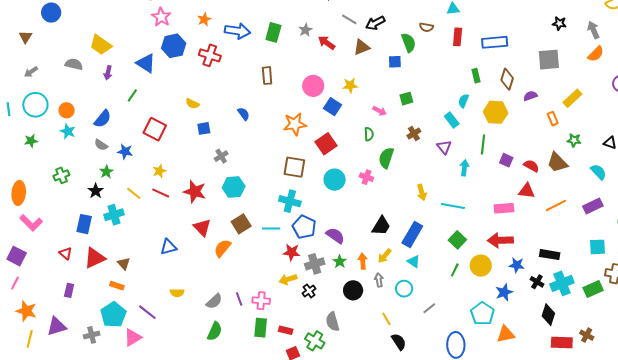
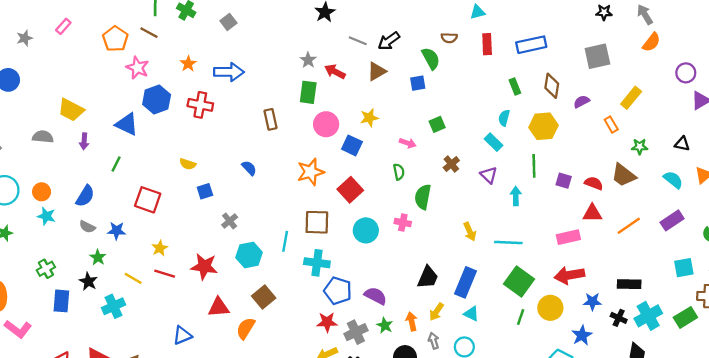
green rectangle: (273, 32) -> (308, 92), moved
blue rectangle: (84, 224) -> (61, 301), moved
red triangle: (202, 227) -> (219, 307), turned -42
cyan line: (271, 228) -> (285, 241), moved, turned -72
green square: (457, 240) -> (519, 281), size x1.4

